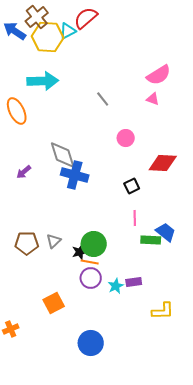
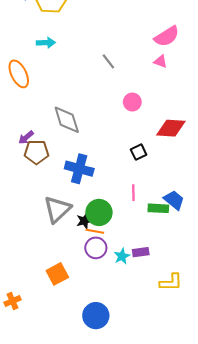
cyan arrow: (43, 81) -> (46, 43), size x0.6
blue cross: (75, 175) -> (79, 169), moved
pink line: (135, 218) -> (133, 193), moved
gray triangle: (54, 241) -> (57, 209), size x1.8
brown pentagon: (27, 243) -> (36, 152), moved

